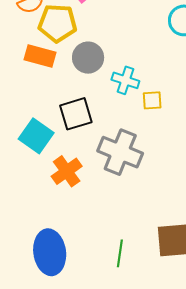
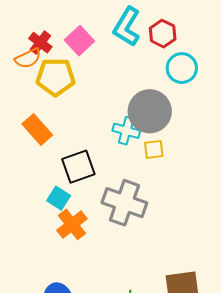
orange rectangle: (40, 56) -> (37, 130), moved, turned 36
gray circle: (88, 58) -> (150, 111), moved, size x1.4
cyan square: (36, 136) -> (59, 198), moved, size x0.7

